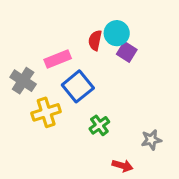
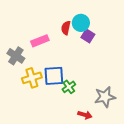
blue square: (78, 86) -> (54, 76), moved, turned 35
gray star: (151, 140) -> (105, 97), size x1.5

